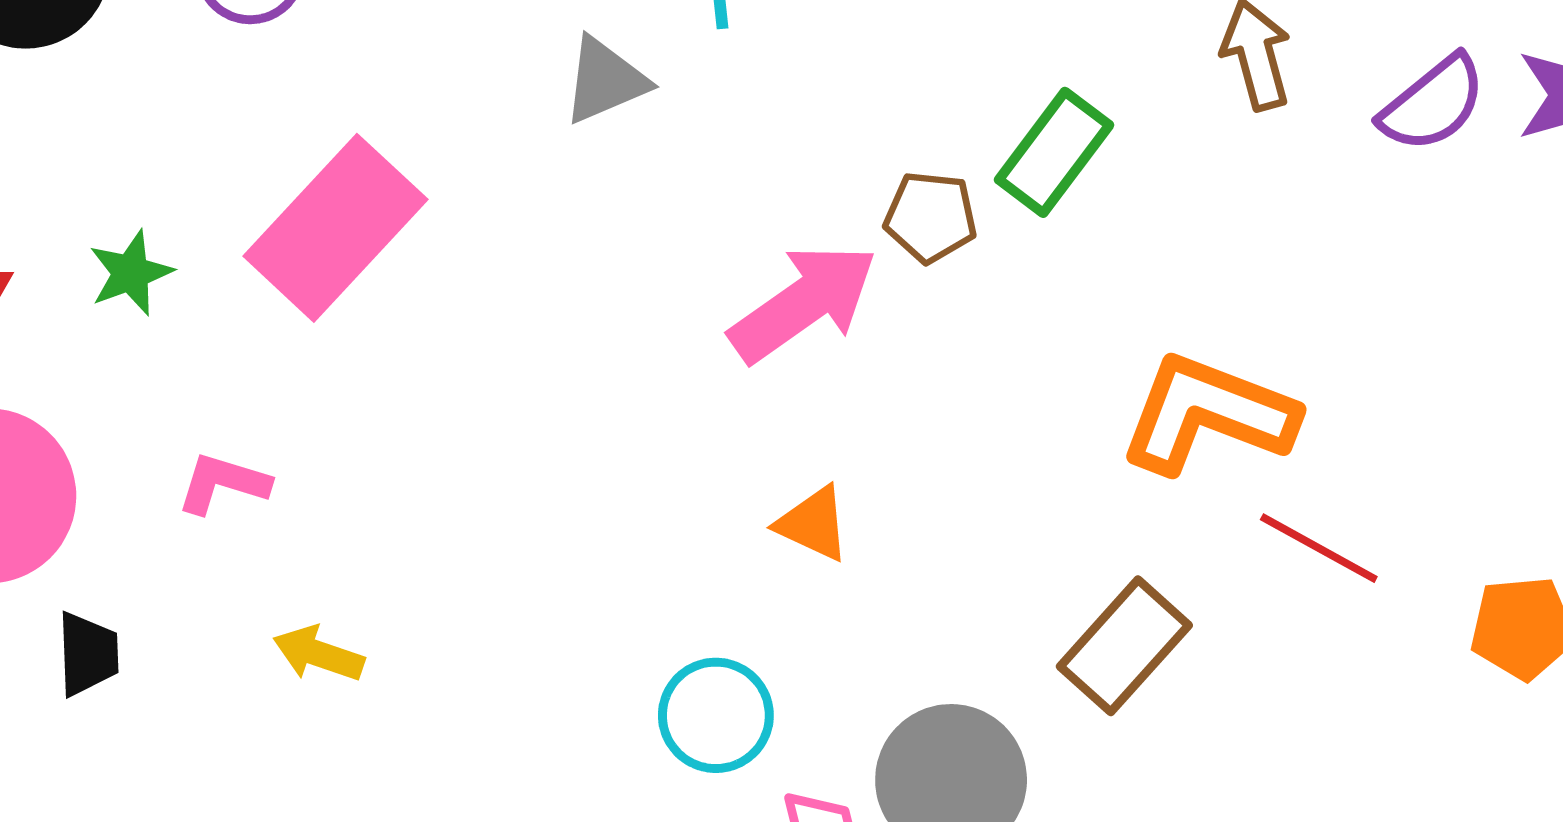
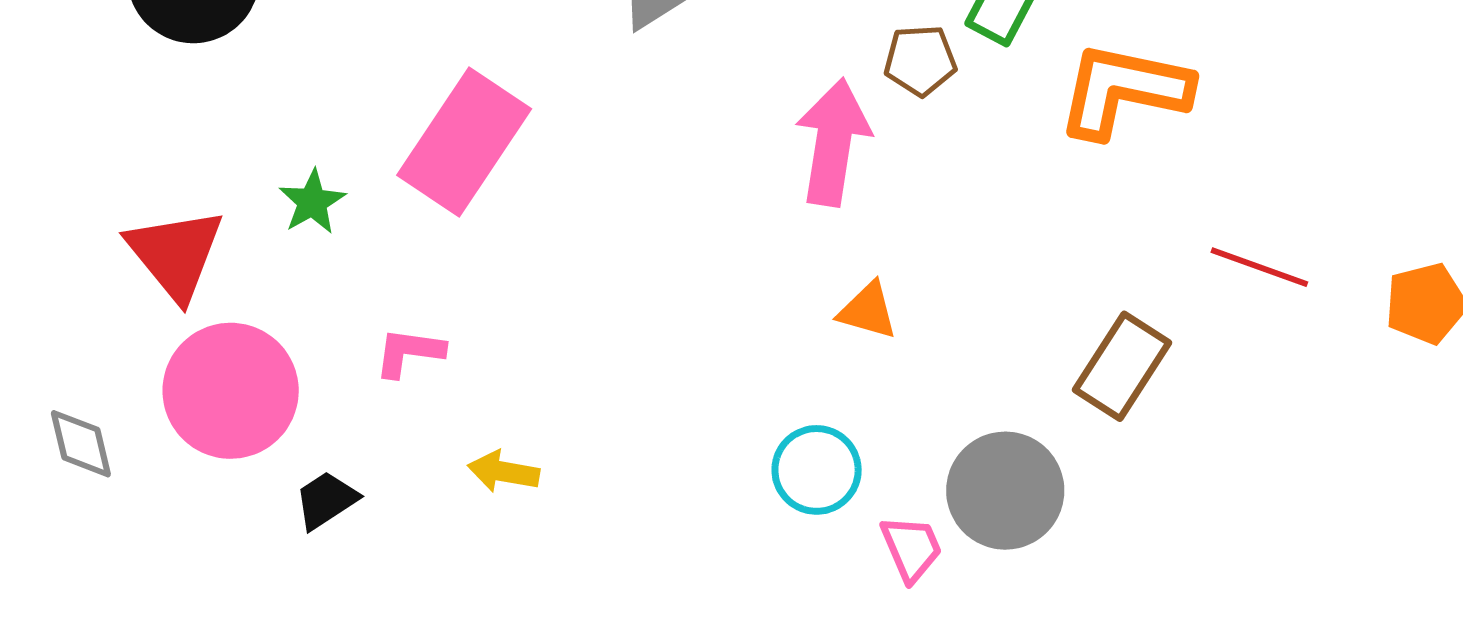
pink arrow: (803, 303) -> (833, 142), turned -37
orange L-shape: (1208, 414) -> (1124, 90), moved
black trapezoid: (88, 654) -> (326, 500), turned -112

